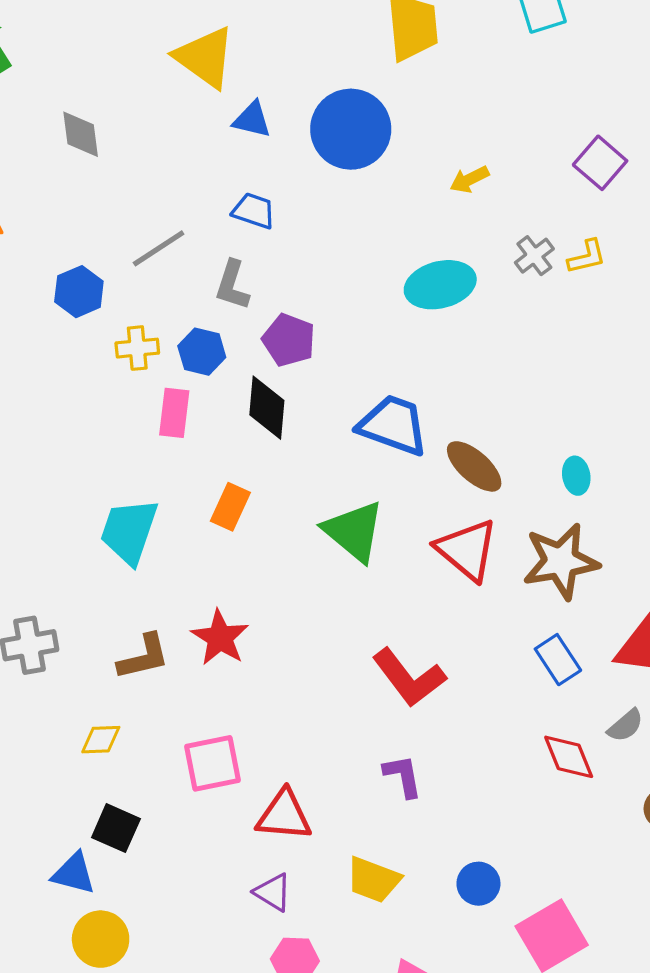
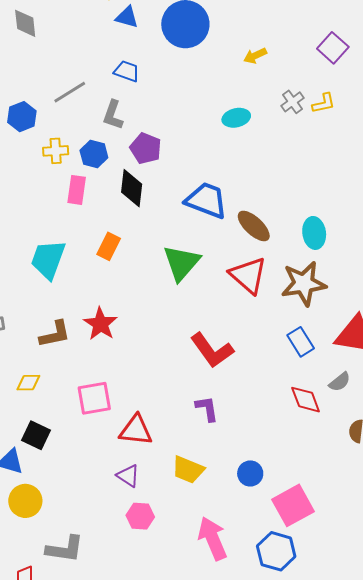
cyan ellipse: (440, 285) -> (236, 118), size x0.7
cyan ellipse: (576, 476) -> (314, 233), size x1.4
green triangle: (354, 531) -> (181, 263), turned 30

